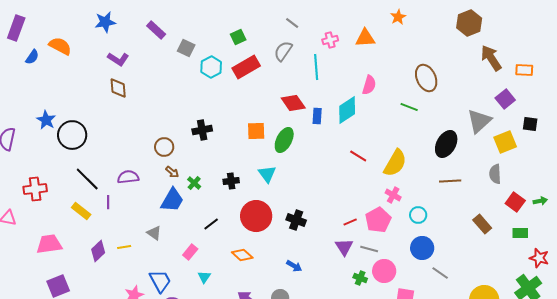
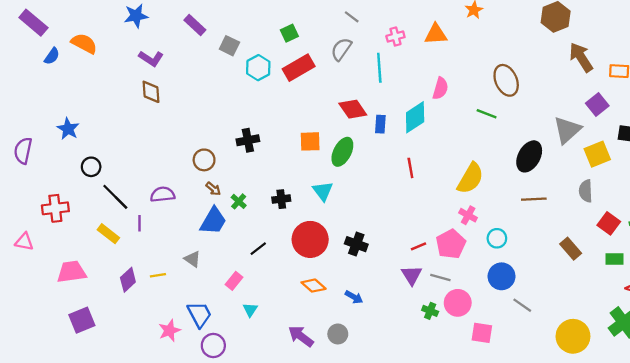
purple rectangle: (16, 28) -> (33, 23), turned -70
black circle: (72, 135) -> (91, 167), moved, size x0.6
red line: (358, 156) -> (410, 168), moved, turned 48
orange diamond: (242, 255) -> (314, 286), moved

